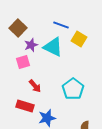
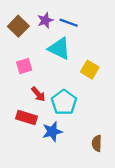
yellow square: (79, 39) -> (90, 70), moved
purple star: (31, 45) -> (45, 20), moved
cyan pentagon: (73, 89) -> (64, 102), moved

